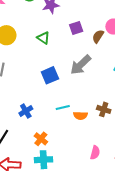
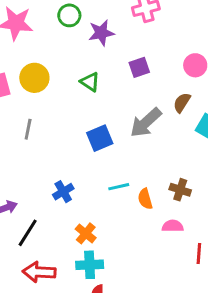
brown semicircle: (98, 36) -> (182, 103), moved
orange semicircle: (80, 116) -> (145, 199), turned 72
pink semicircle: (95, 153) -> (173, 226), moved, turned -104

